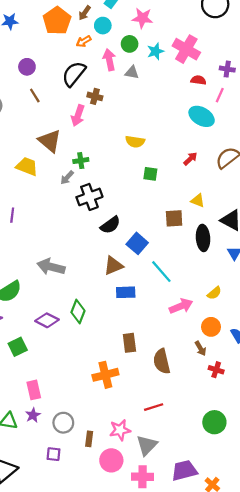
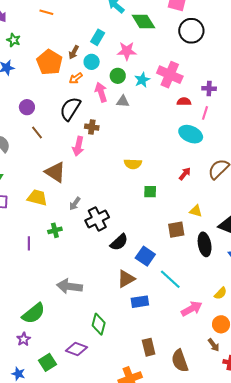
green cross: (81, 161) -> (55, 230), moved
purple diamond: (47, 320) -> (77, 349), moved

